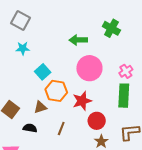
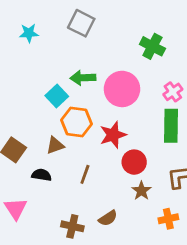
gray square: (21, 20) -> (81, 23), moved
green cross: (111, 28) -> (152, 46), moved
green arrow: (78, 40) -> (83, 78), moved
cyan star: (23, 48) -> (29, 33), moved

